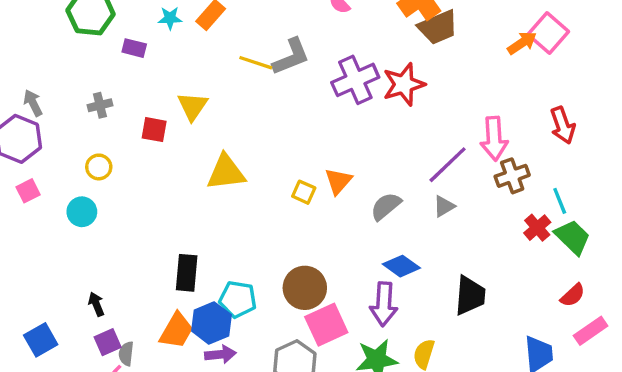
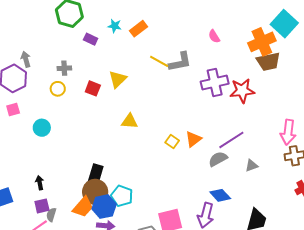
purple line: (448, 165) -> (231, 140), moved
yellow circle: (99, 167) -> (58, 89), moved
yellow triangle: (226, 172) -> (130, 121), size x0.7
brown circle: (305, 288) -> (95, 192), moved

